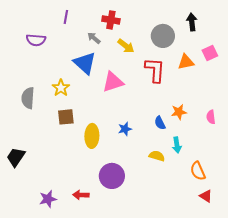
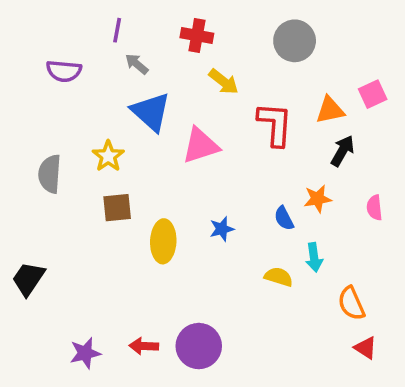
black arrow: (192, 22) -> (342, 151), moved, turned 36
gray circle: (163, 36) -> (295, 41), moved
gray arrow: (94, 38) -> (137, 64), moved
purple circle: (112, 176) -> (199, 346), moved

